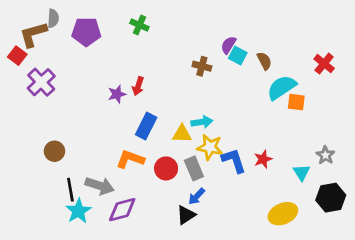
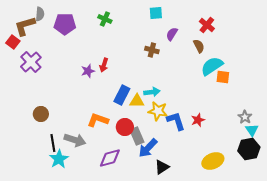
cyan square: (238, 56) -> (156, 13), moved, turned -32
red cross: (324, 64) -> (207, 25), moved
blue rectangle: (146, 126) -> (122, 95), moved
gray rectangle: (194, 168) -> (137, 136), moved
cyan triangle: (302, 172) -> (252, 130), moved
blue arrow: (197, 196) -> (148, 148), size x1.5
purple diamond: (122, 210) -> (110, 158), moved
black triangle: (186, 215) -> (162, 167), moved

